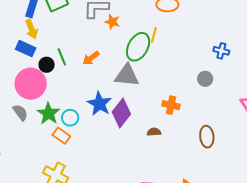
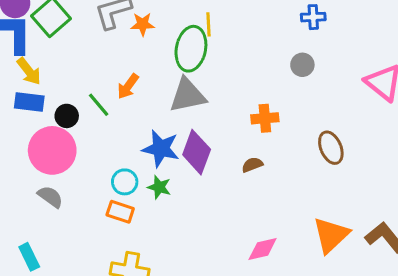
green line: (62, 57) -> (99, 105), moved
green star: (48, 114) -> (159, 187), moved, size x0.7

